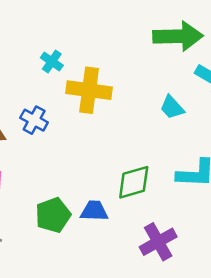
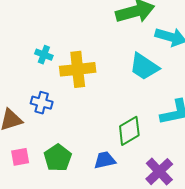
cyan trapezoid: (172, 107) -> (144, 67), size x1.5
green pentagon: (53, 215) -> (58, 158), moved

